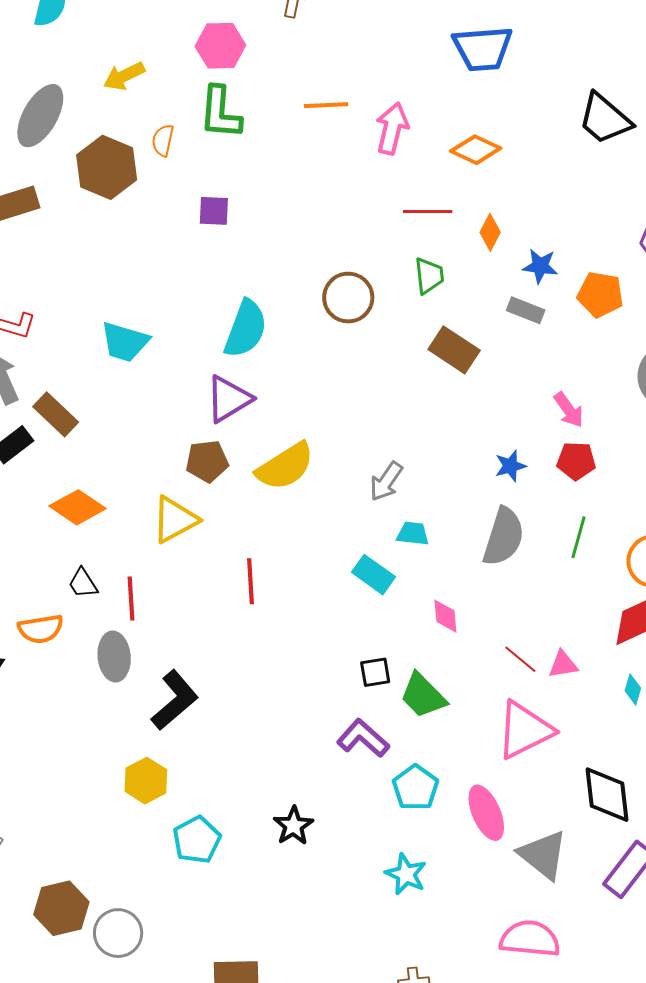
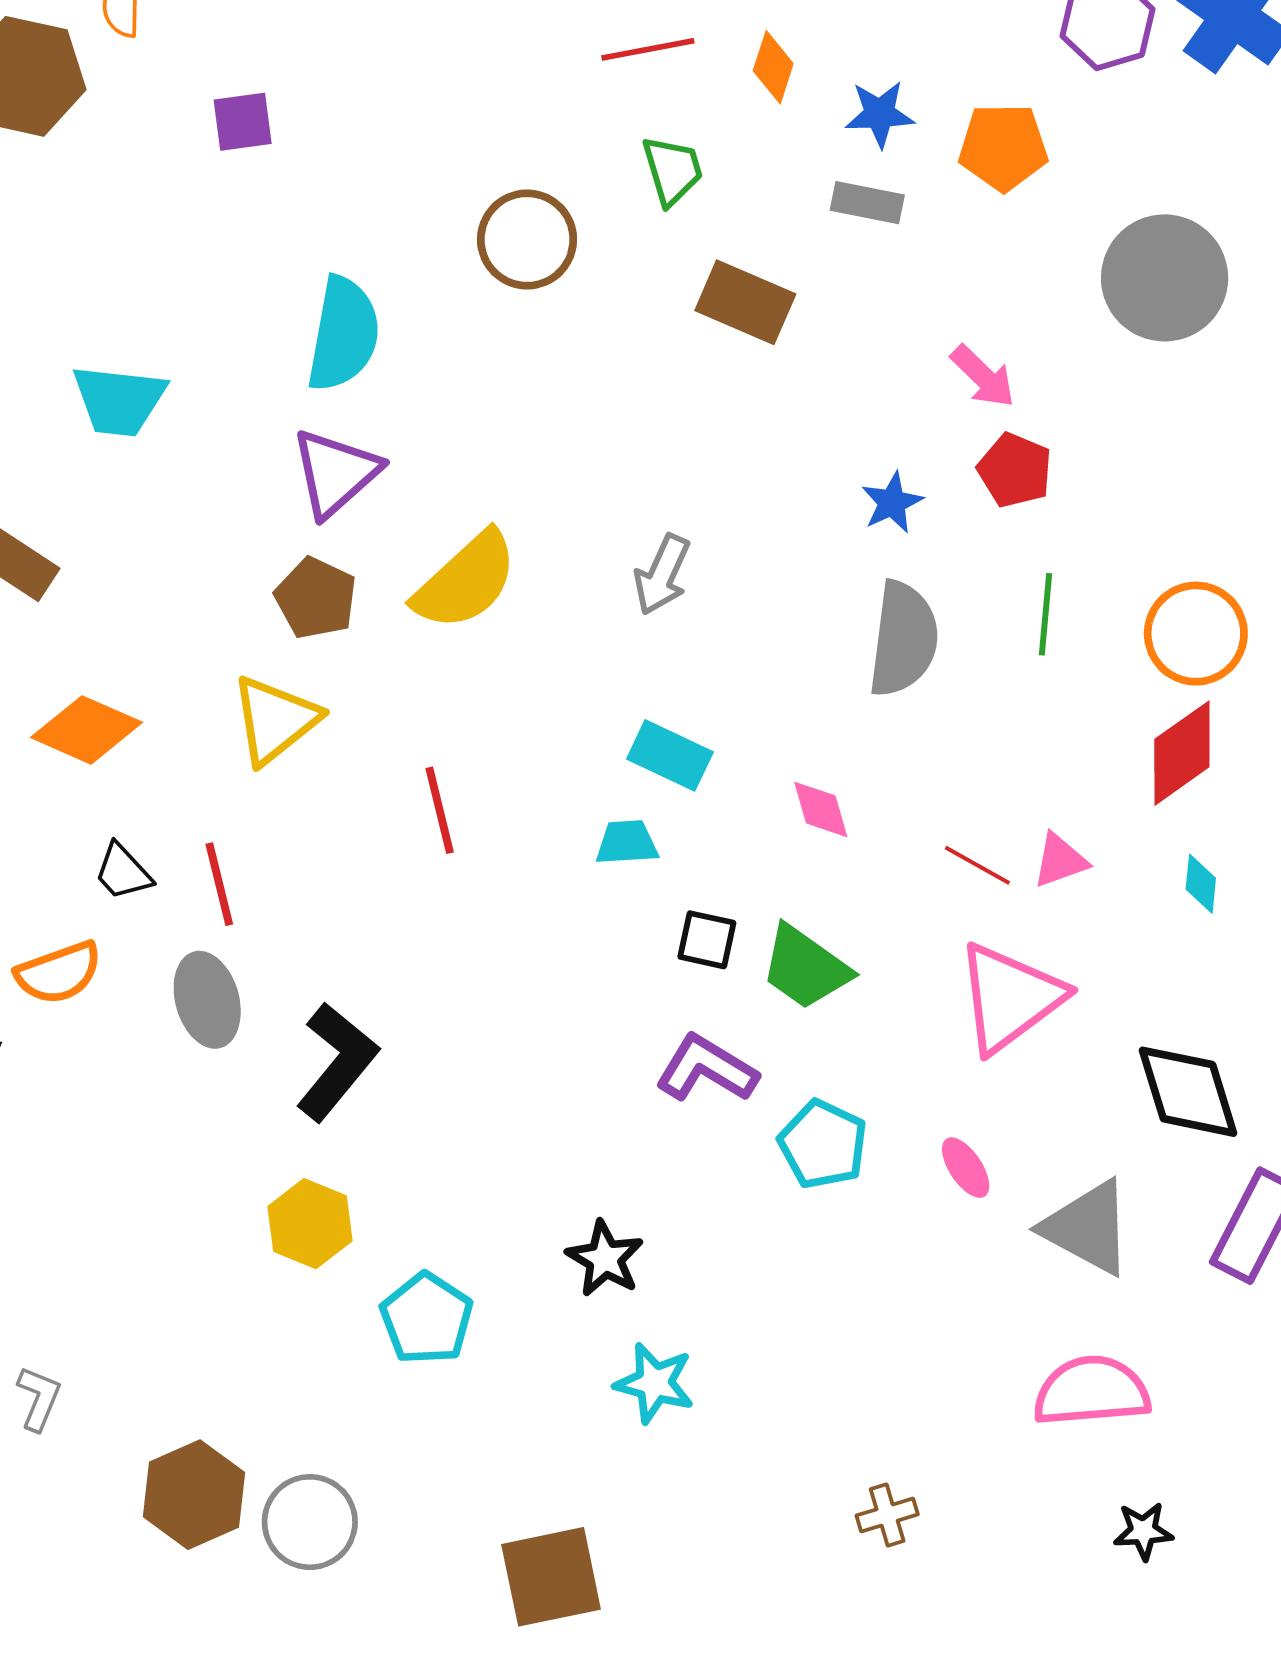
brown pentagon: (207, 461) -> (316, 598), turned -30
red pentagon: (576, 461) -> (1015, 470), turned 30
cyan trapezoid: (413, 534) -> (627, 843), moved
black square: (375, 672) -> (707, 940), turned 32
pink ellipse: (486, 813) -> (966, 1168), size x0.6
cyan star: (406, 874) -> (655, 1383), moved

